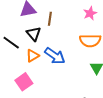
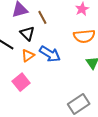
brown line: (50, 19) -> (42, 17), turned -32

